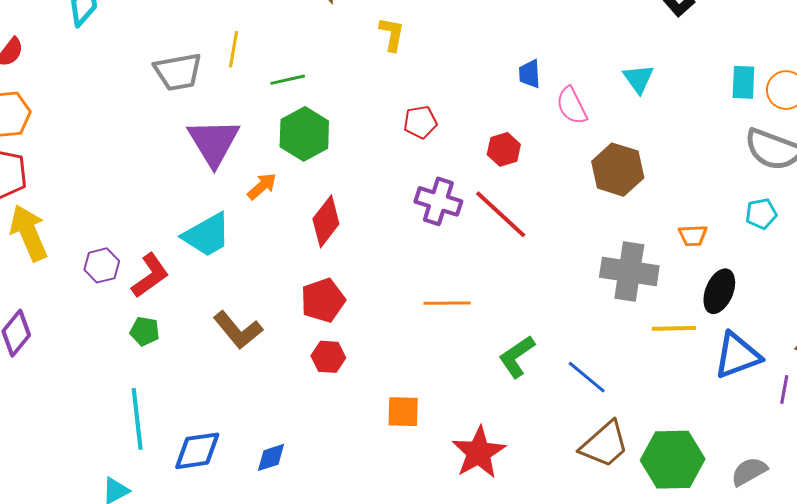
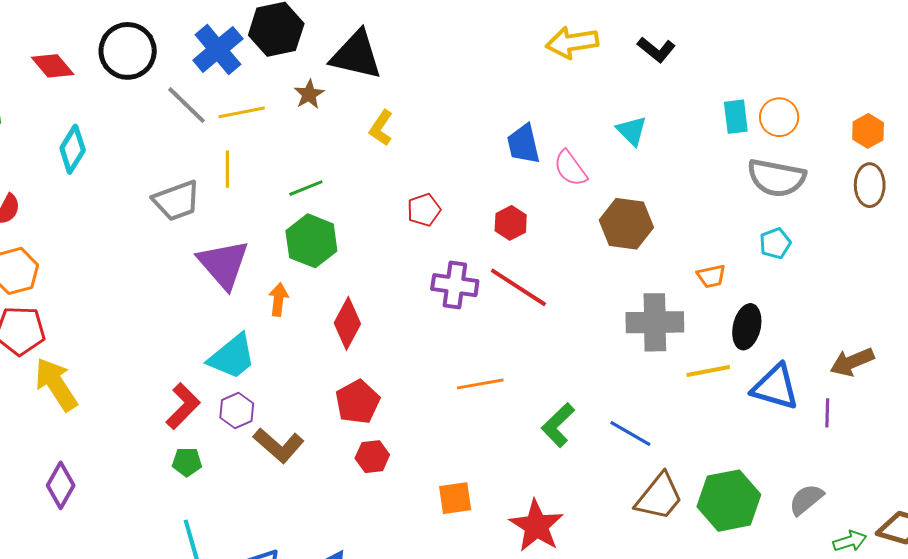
yellow L-shape: (392, 34) -> (381, 128), turned -147
blue trapezoid: (530, 74) -> (523, 144), size x1.4
green line: (288, 80) -> (306, 188), moved
orange arrow: (262, 186) -> (278, 300), turned -32
purple hexagon: (102, 265) -> (237, 411), moved
blue triangle: (737, 355) -> (775, 387), turned 46

